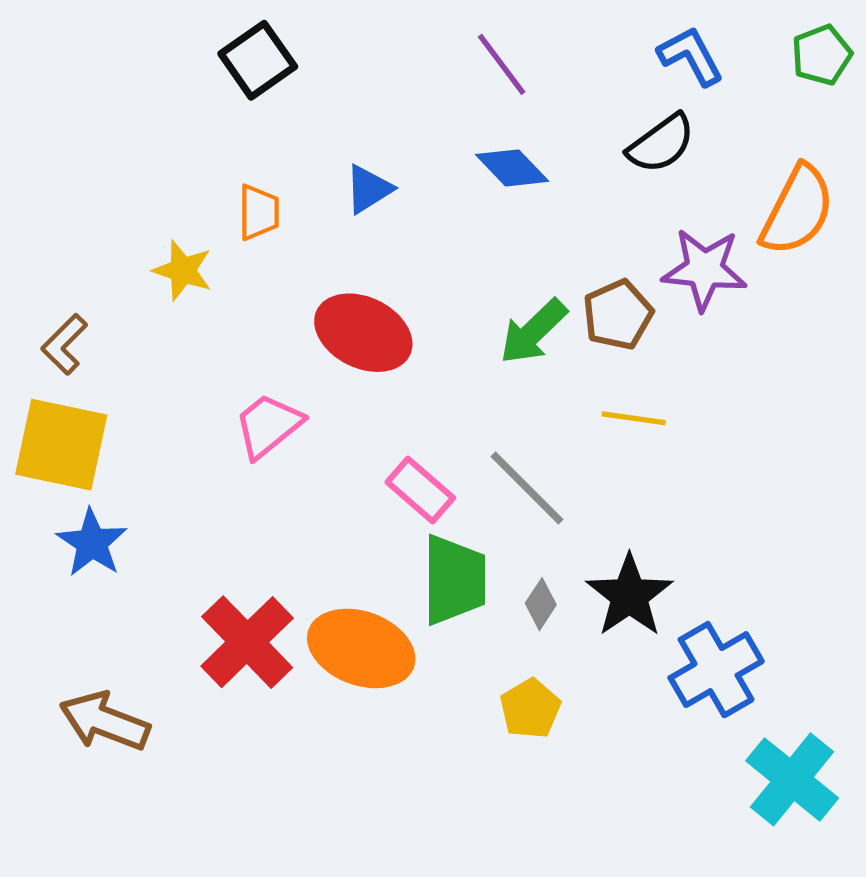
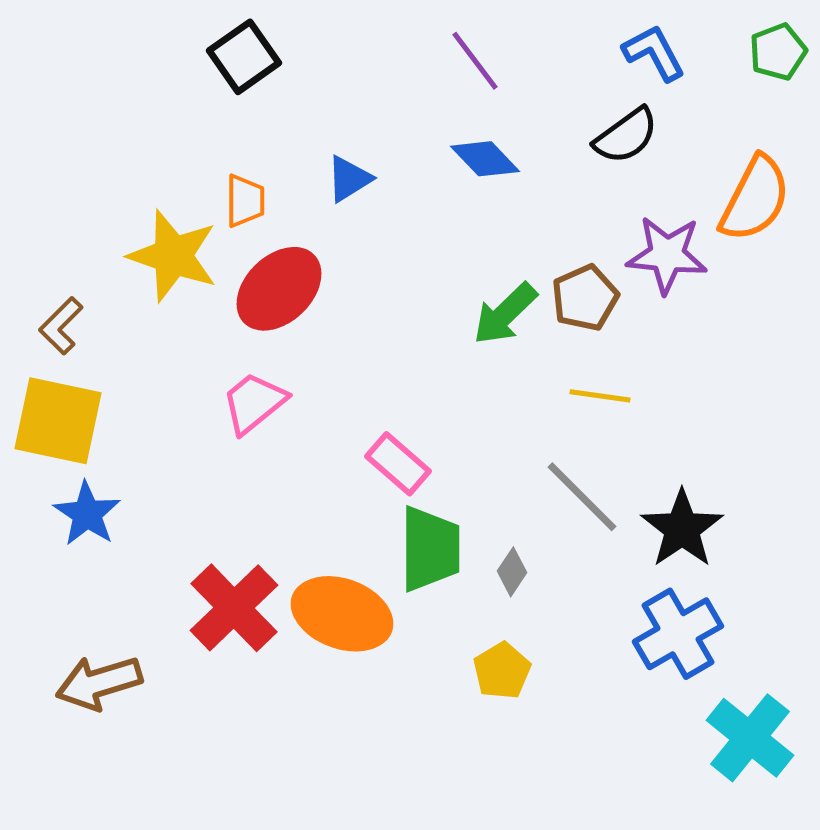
yellow star: (183, 270) -> (173, 256), size x1.6
red ellipse: (363, 333) -> (279, 289), moved, turned -70
gray line: (527, 488) -> (582, 497), moved
black star: (629, 596) -> (682, 529), moved
brown arrow: (105, 721) -> (99, 683), turned -38

